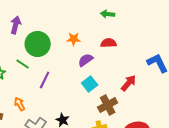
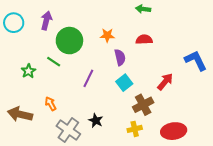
purple semicircle: (86, 60) -> (120, 57), turned 112
purple line: (45, 80) -> (88, 78), moved

